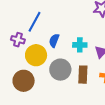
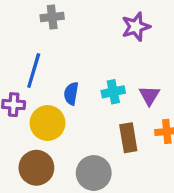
gray circle: (60, 70) -> (94, 173), moved

